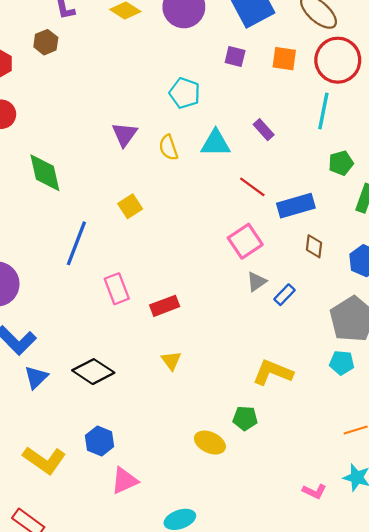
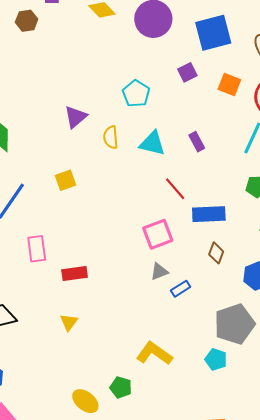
purple square: (235, 56) -> (187, 72), turned 36

